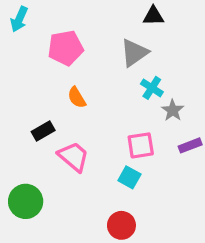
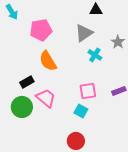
cyan arrow: (19, 19) -> (12, 12), turned -56
orange semicircle: (77, 97) -> (48, 61), size x1.5
gray star: (173, 110) -> (118, 42), moved
green circle: (26, 201) -> (22, 107), moved

